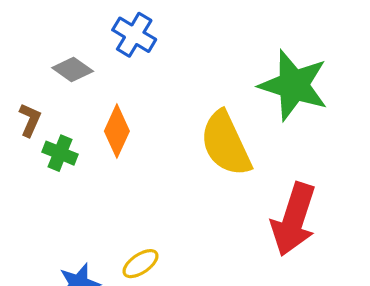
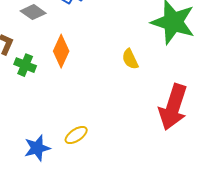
yellow semicircle: (226, 144) -> (130, 59), size x0.5

